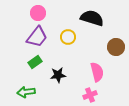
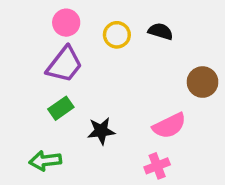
black semicircle: (92, 18) -> (161, 31), size x0.6
yellow circle: (68, 37) -> (117, 35), moved
pink semicircle: (97, 72) -> (169, 126), turned 78

